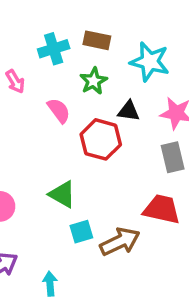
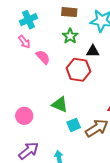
cyan cross: (54, 49) -> (29, 20), moved
pink semicircle: (59, 111) -> (43, 57), moved

